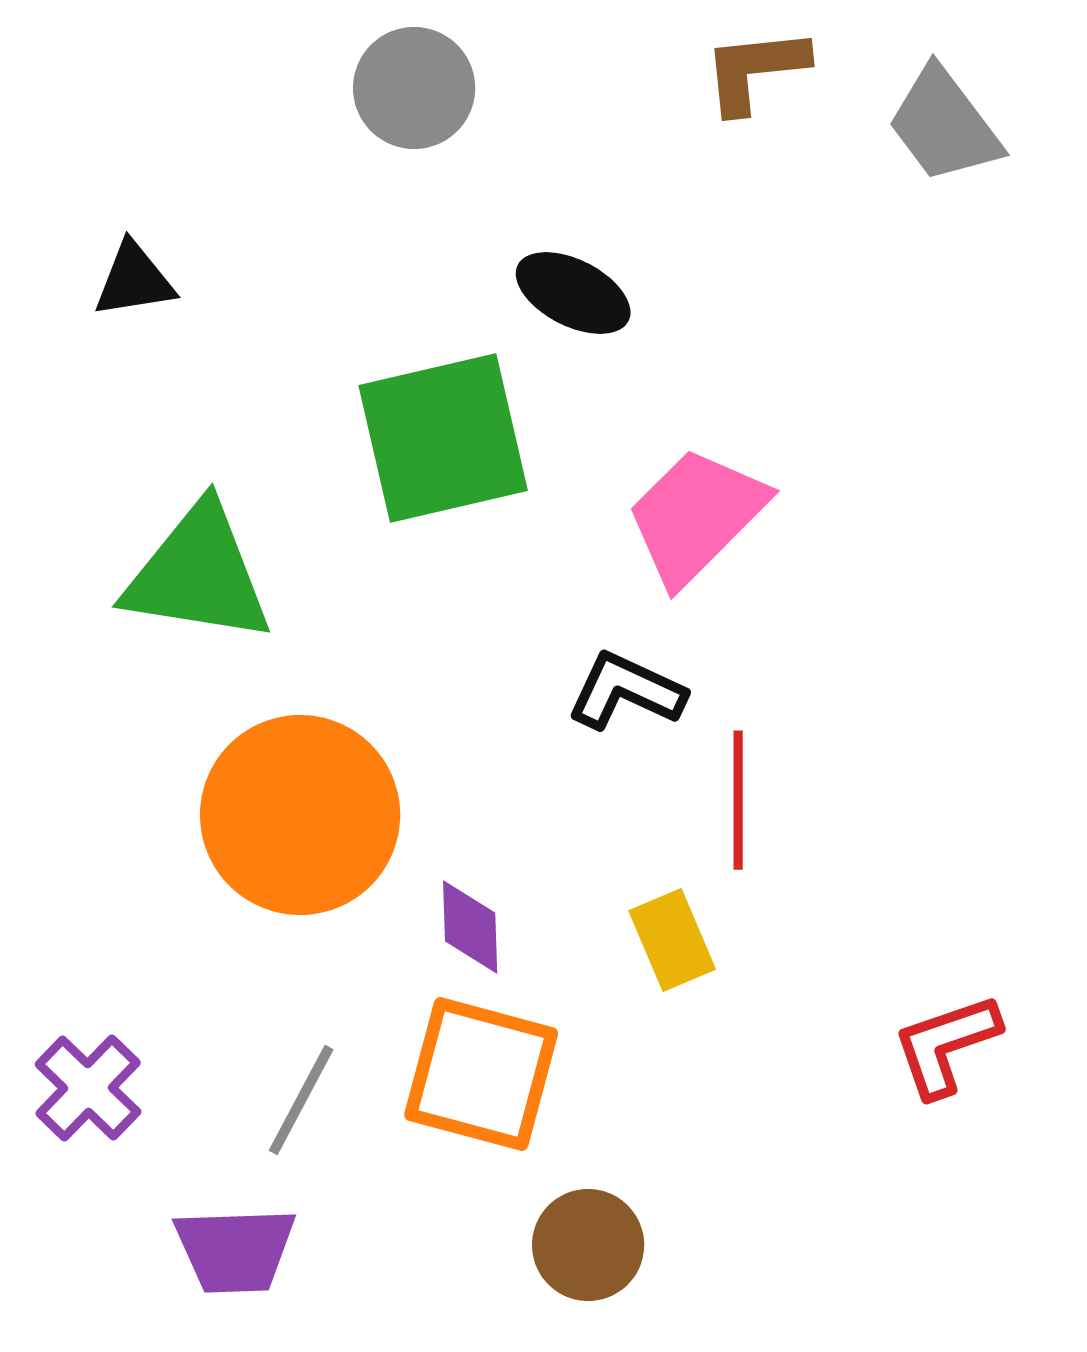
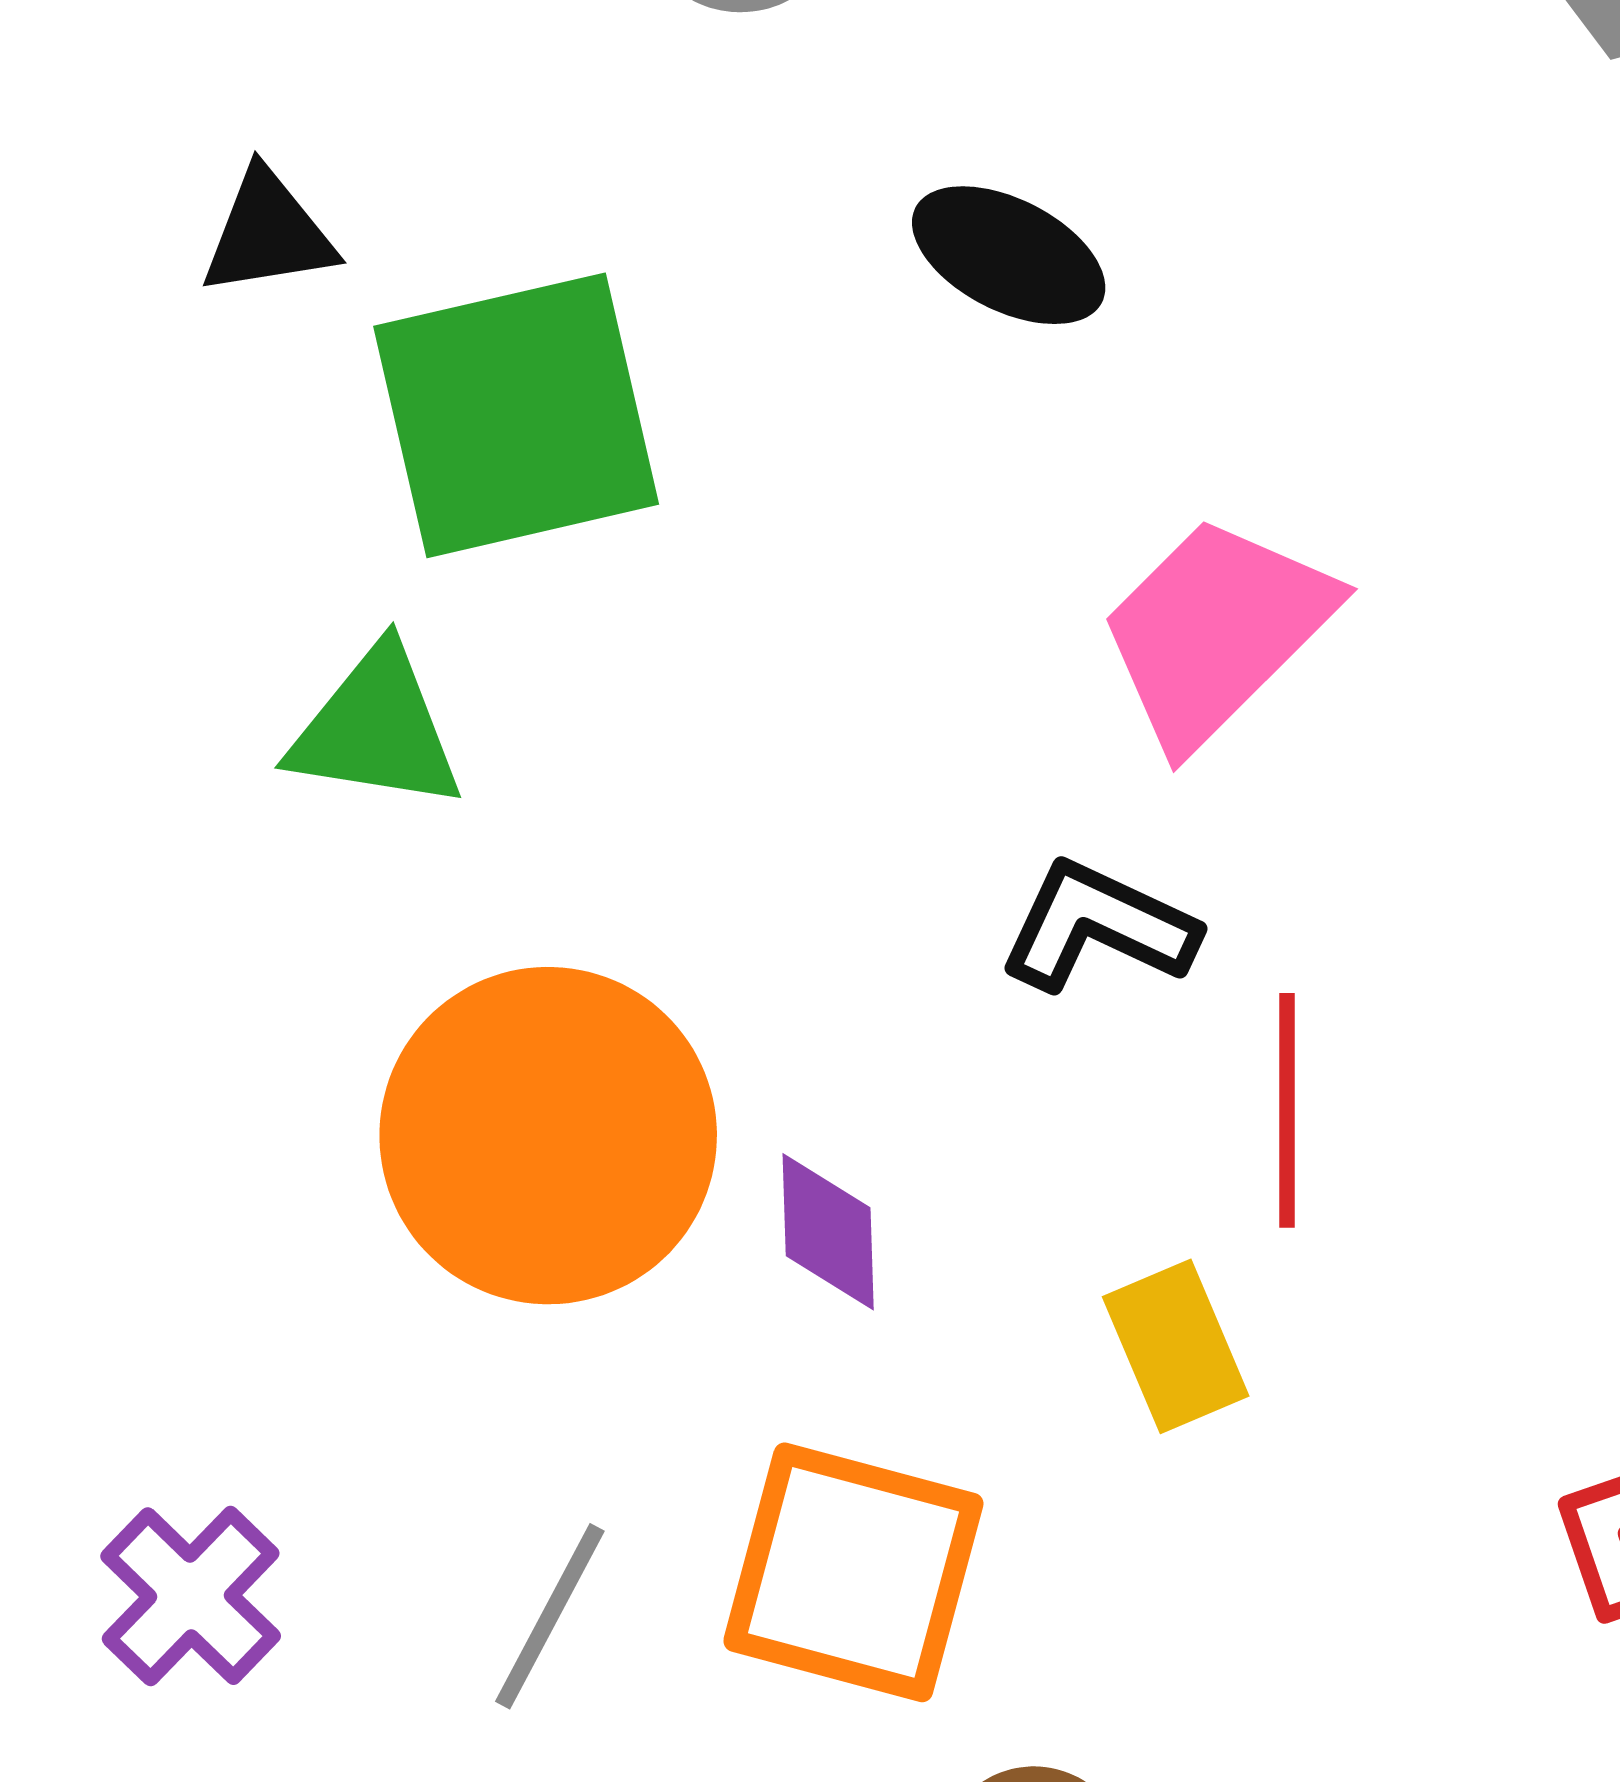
green square: (443, 438) -> (516, 415), moved
green triangle: (198, 574) -> (376, 729), size x0.7
purple diamond: (470, 927) -> (828, 1232), moved

